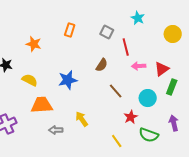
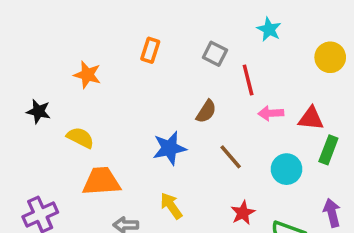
red triangle: (162, 69) -> (311, 118), turned 42
blue star: (68, 80) -> (169, 148), moved
red star: (131, 117) -> (243, 213), moved

